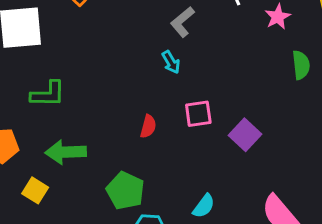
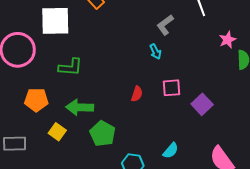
pink star: (278, 17) -> (228, 40), moved
green pentagon: (125, 191) -> (103, 134), moved

